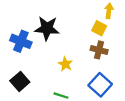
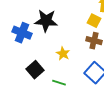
black square: (20, 81) -> (35, 70), moved

